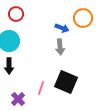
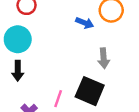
gray arrow: (60, 47) -> (104, 58), moved

